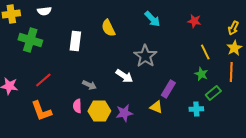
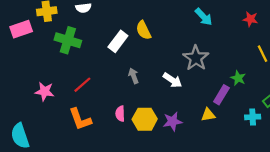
yellow semicircle: (108, 28) -> (144, 30), moved
white rectangle: (75, 41) -> (118, 41), turned 30
green star: (201, 74) -> (238, 78), moved
gray arrow: (89, 85) -> (134, 76), moved, turned -136
yellow triangle: (156, 107) -> (208, 115), turned -32

